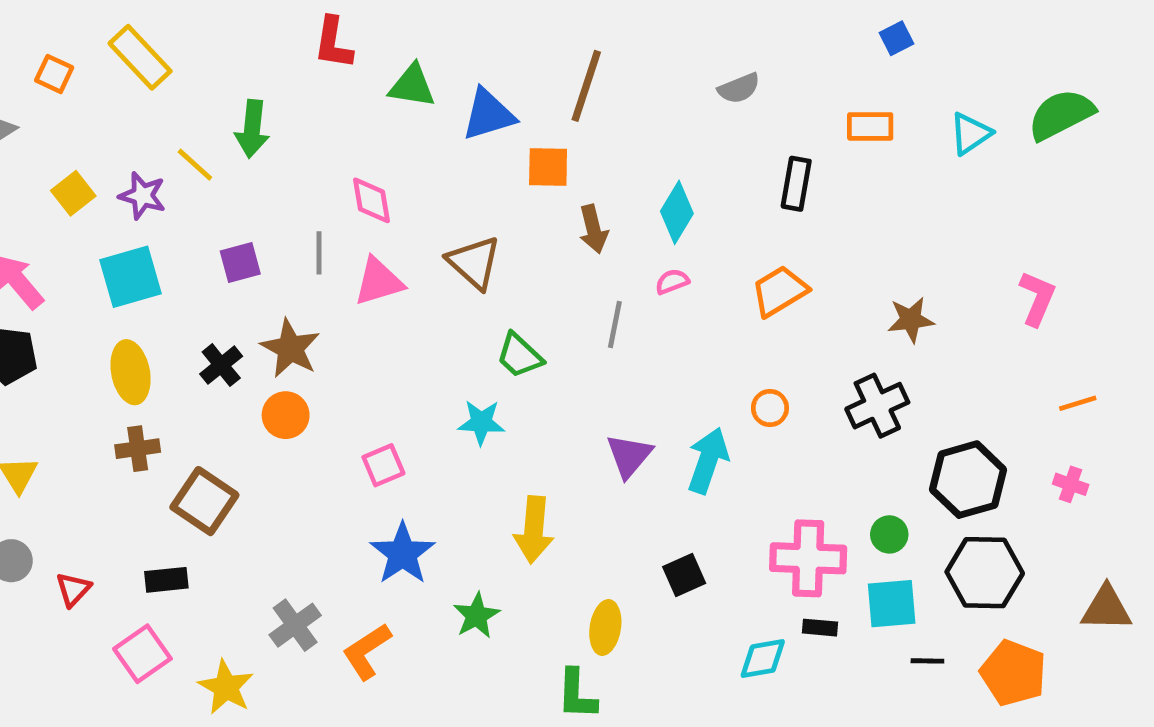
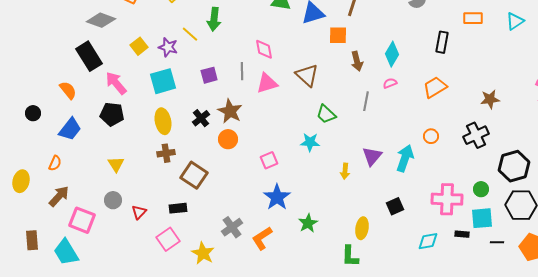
yellow arrow: (534, 530) -> (345, 171), moved, size x0.6
black rectangle: (820, 628) -> (462, 234), moved

